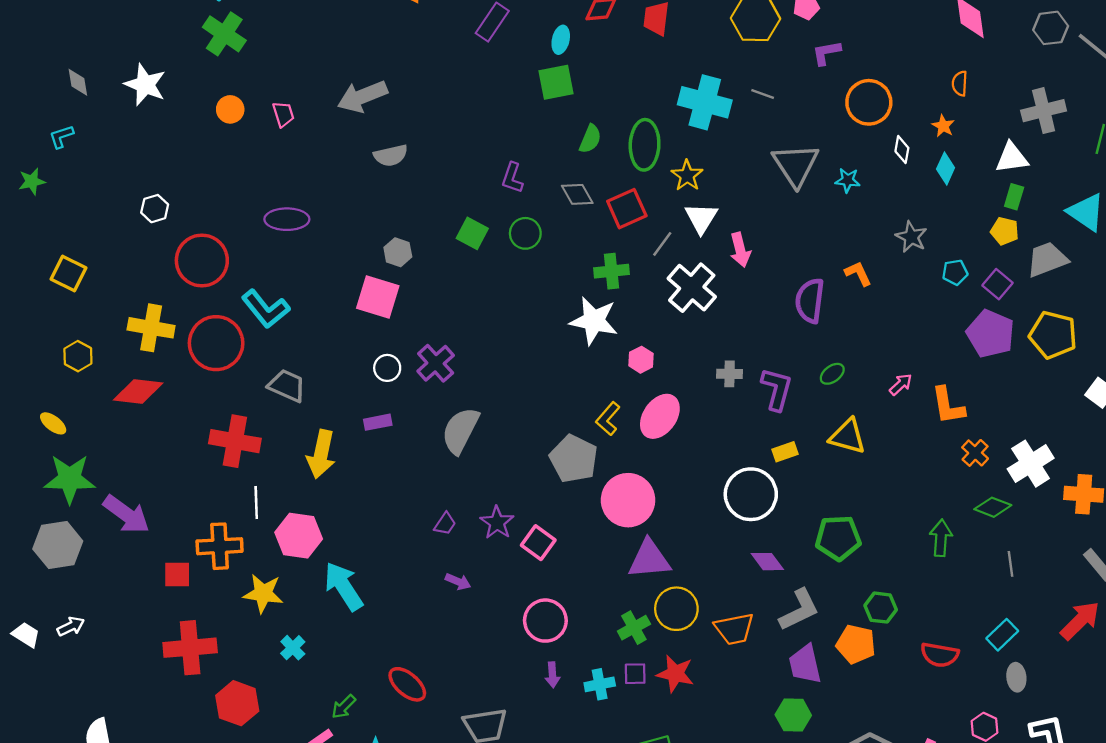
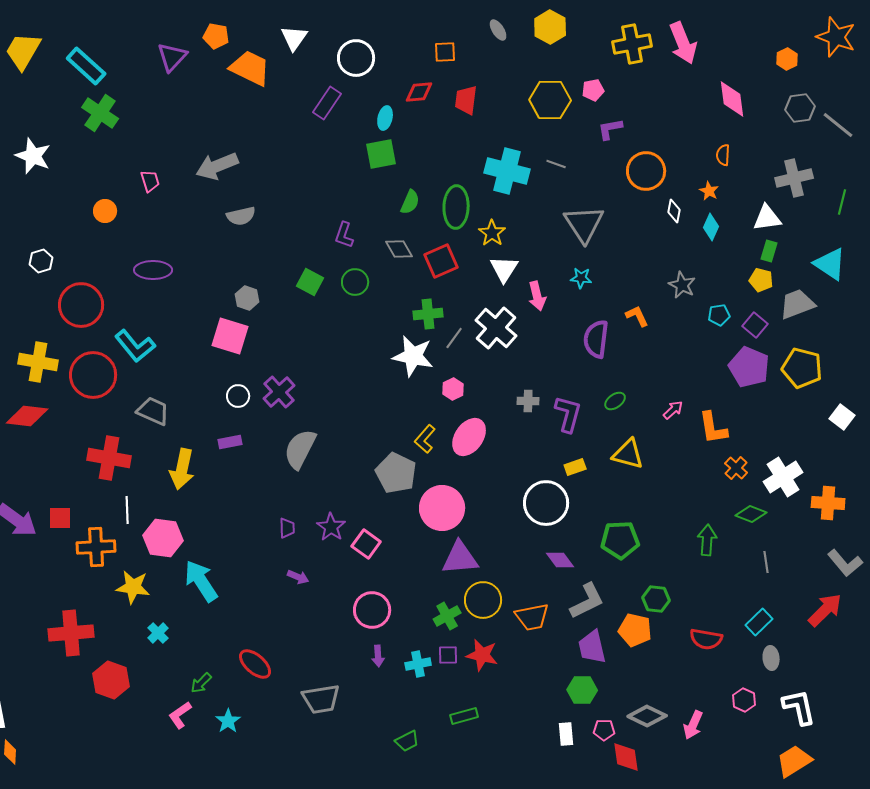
orange circle: (230, 109) -> (105, 211), moved
cyan star: (848, 180) -> (581, 278), moved
gray line: (662, 244) -> (454, 338), moved
purple trapezoid: (445, 524) -> (287, 528), turned -35
red square: (177, 575) -> (60, 518), moved

